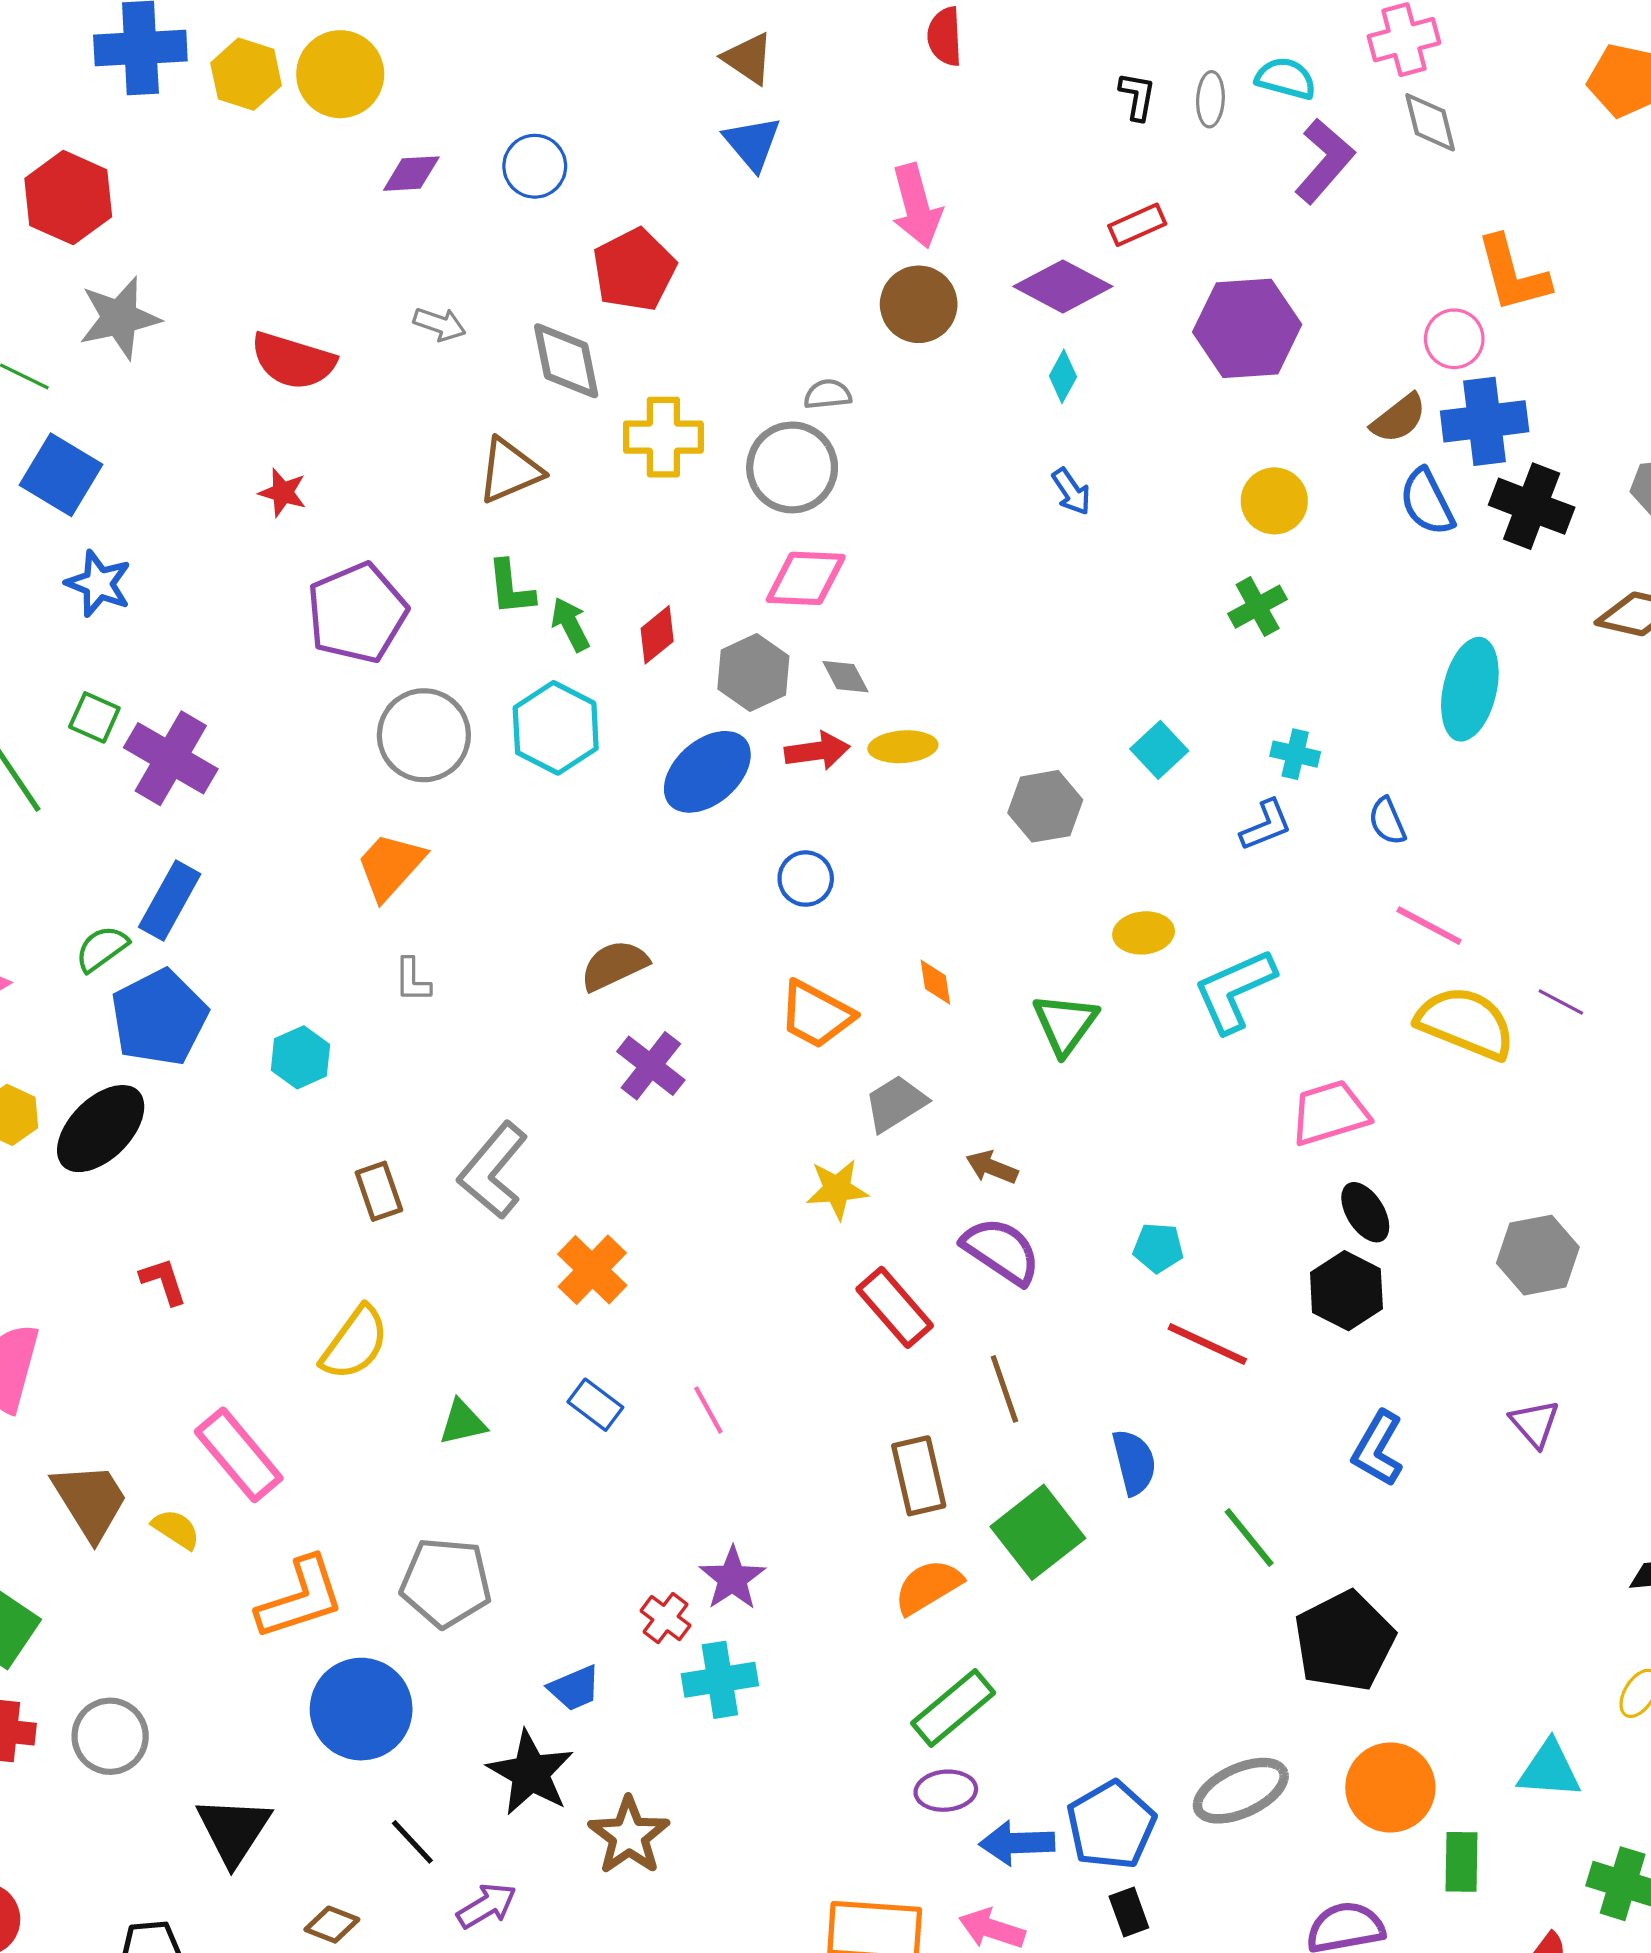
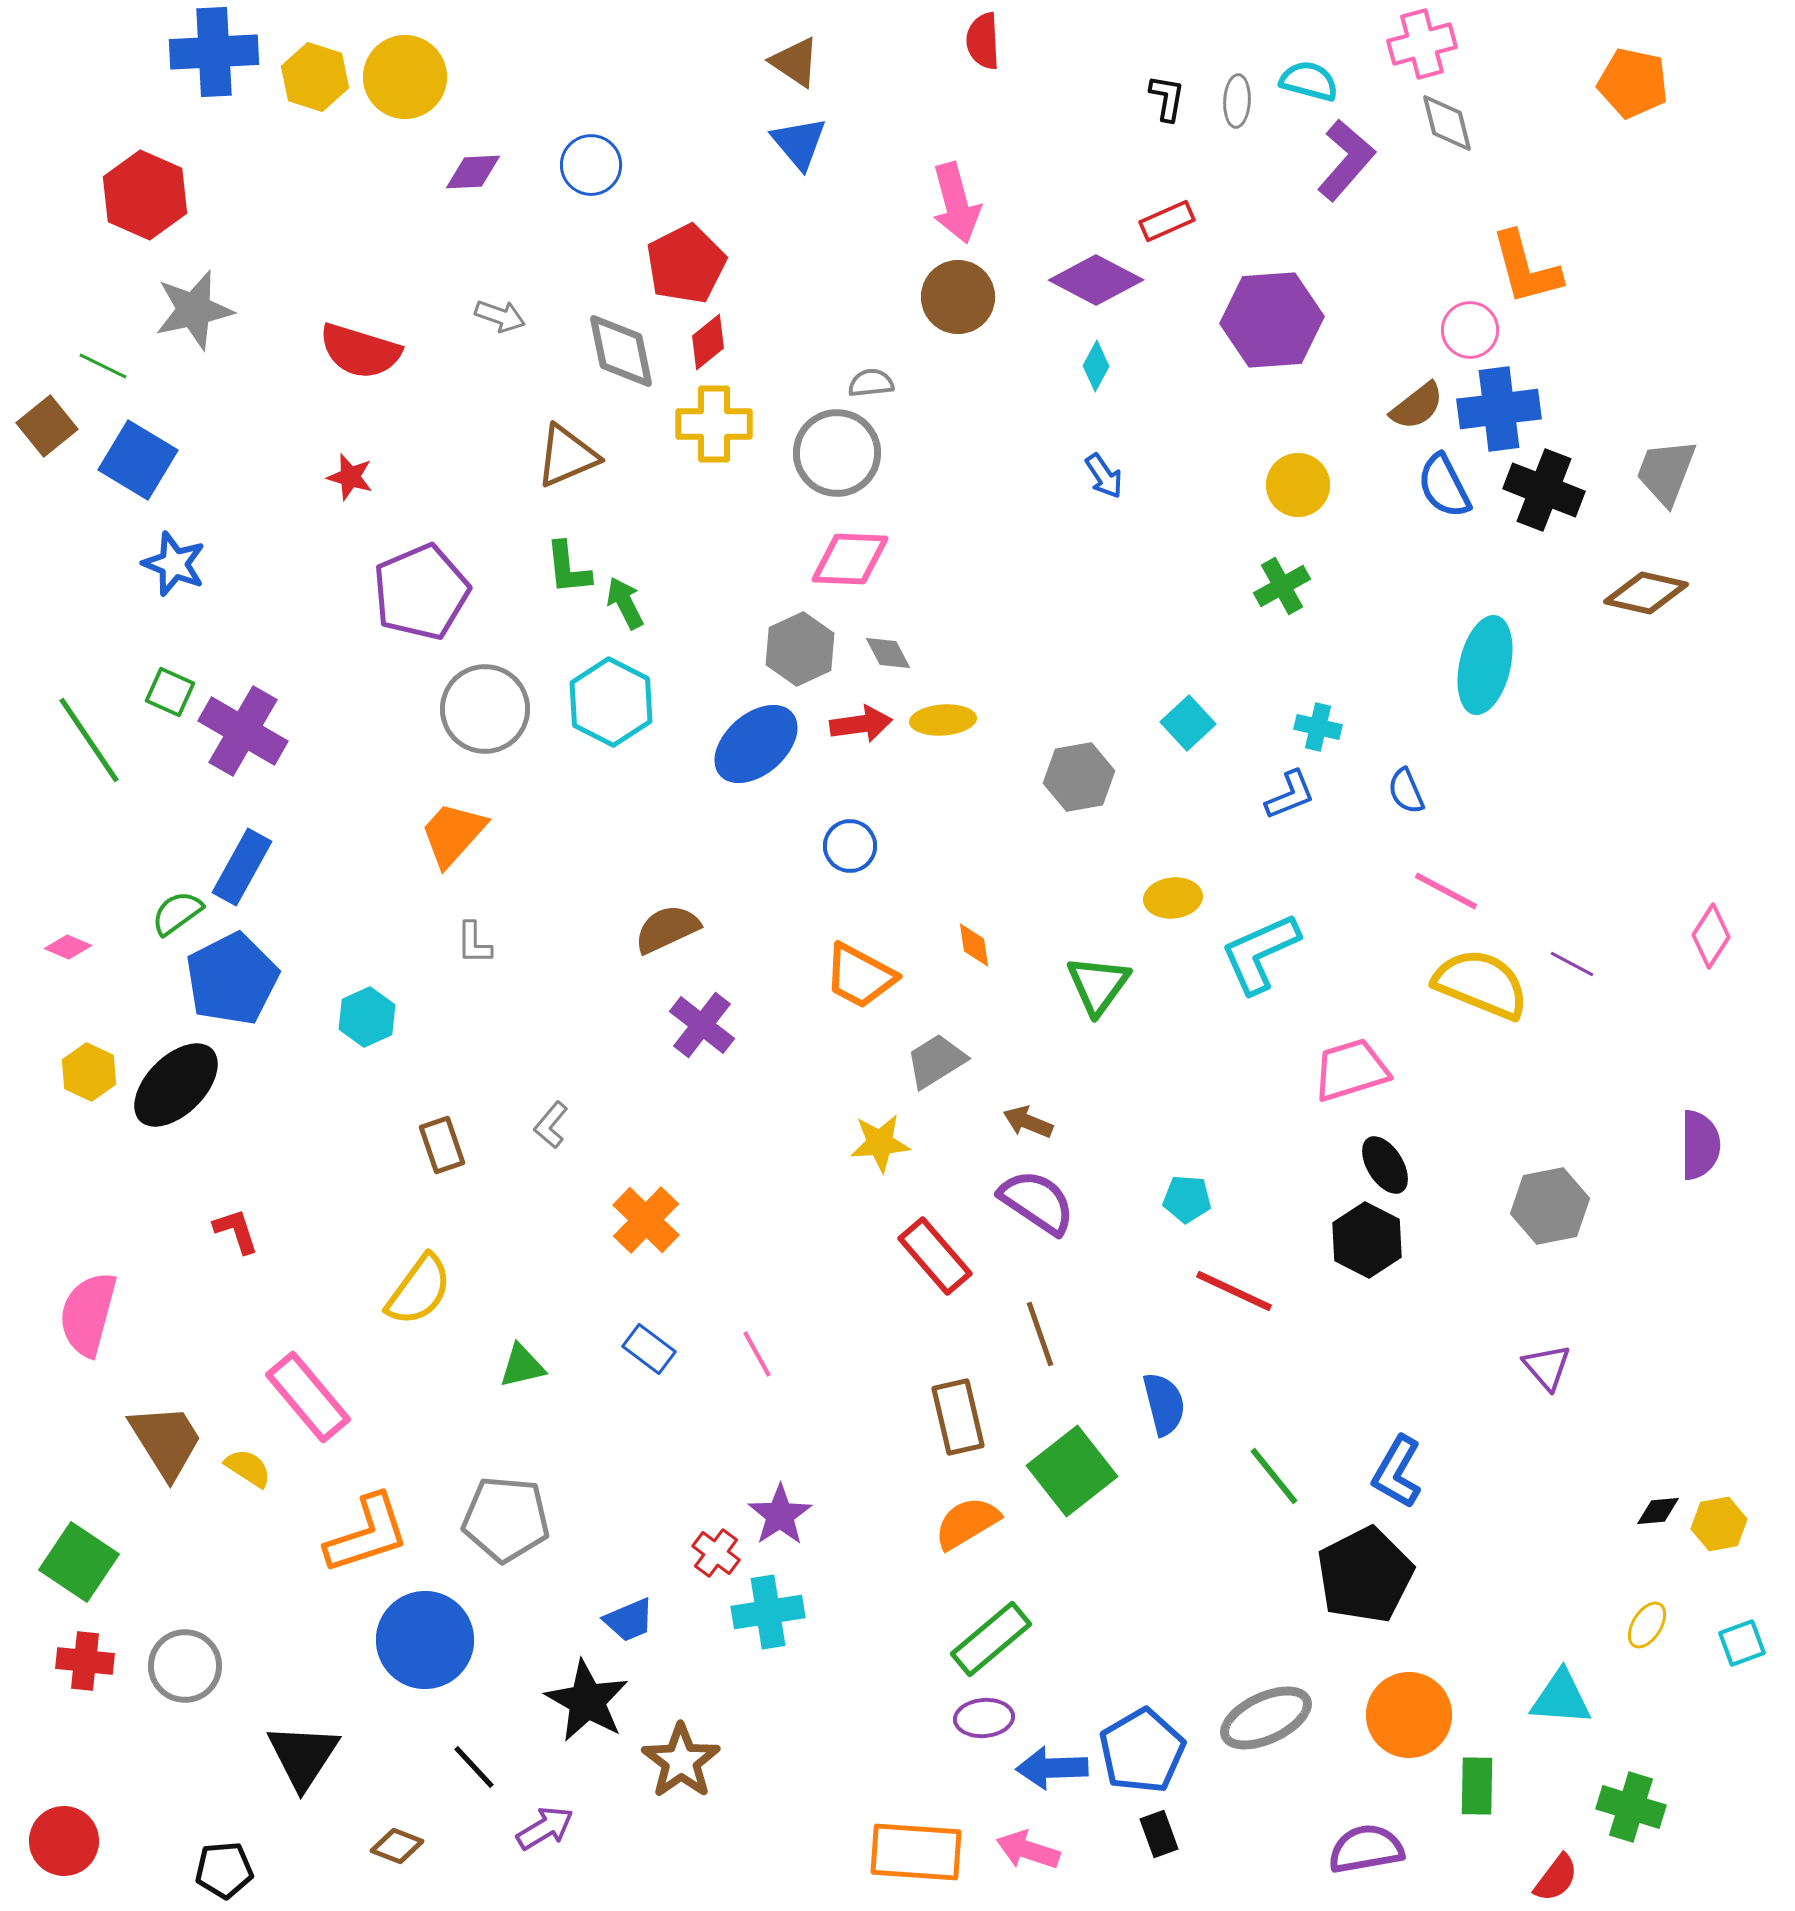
red diamond: (657, 635) -> (708, 342), moved
gray L-shape: (493, 1170) -> (551, 1125), size x0.5
blue L-shape: (1378, 1449) -> (1397, 1472), moved

